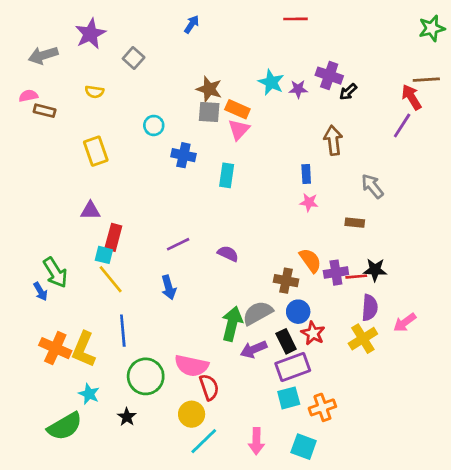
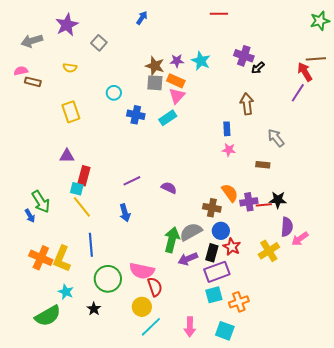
purple star: (298, 89) -> (177, 61), moved
cyan rectangle: (227, 175) -> (168, 118), moved, turned 48
purple semicircle: (370, 308) -> (287, 227), moved
black rectangle: (286, 341) -> (212, 253), turned 42

